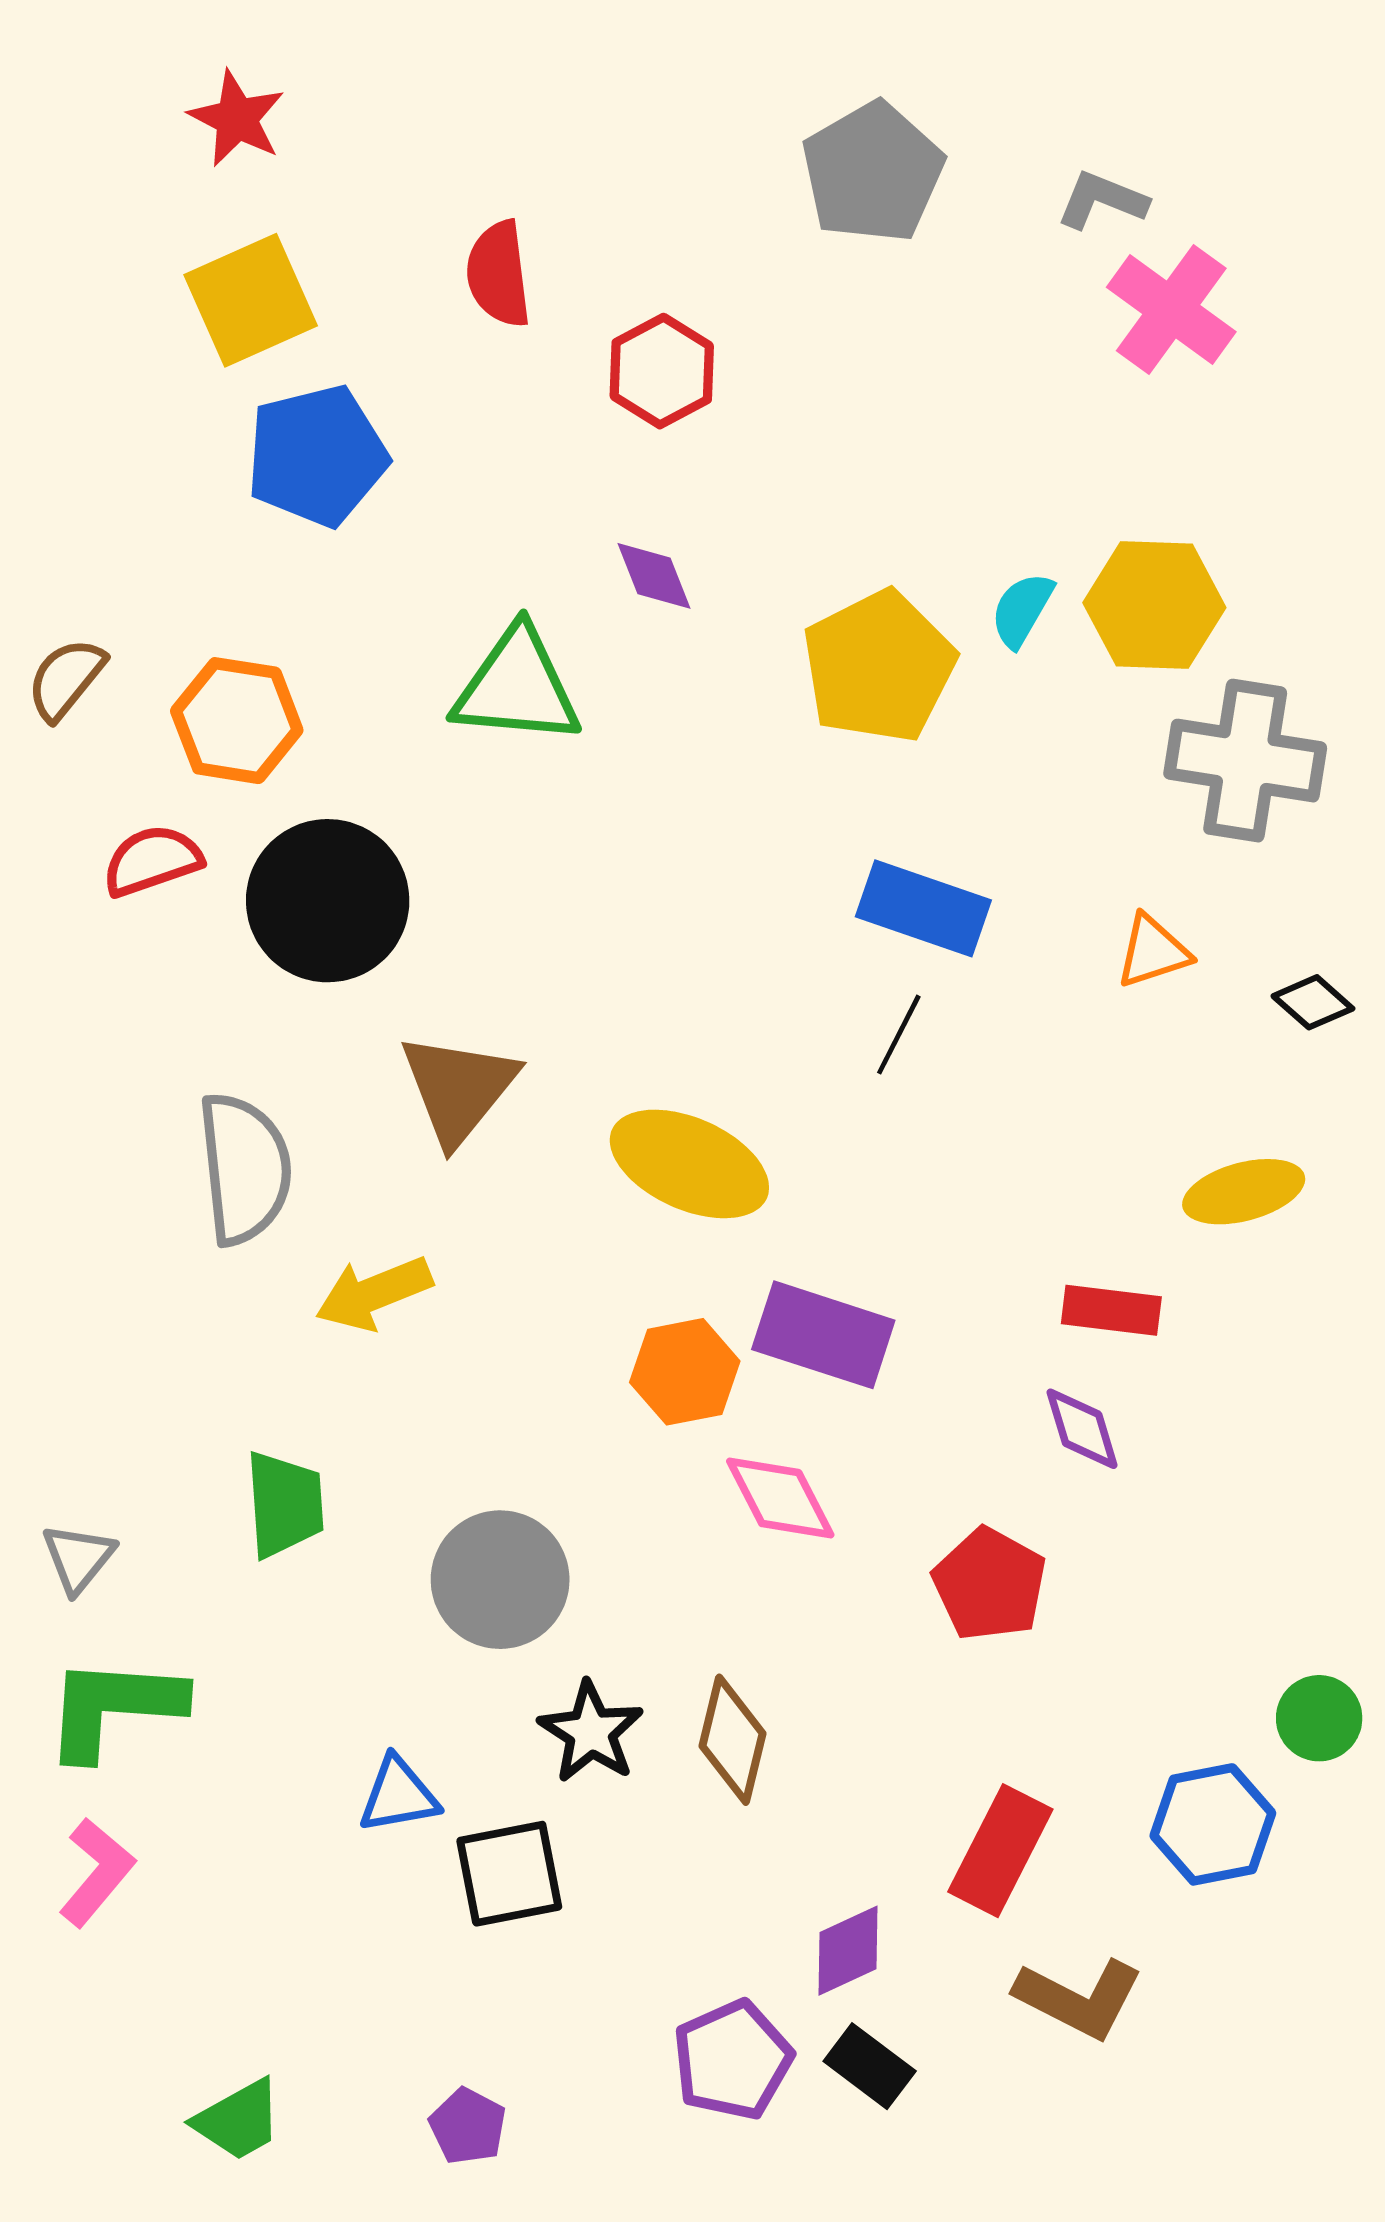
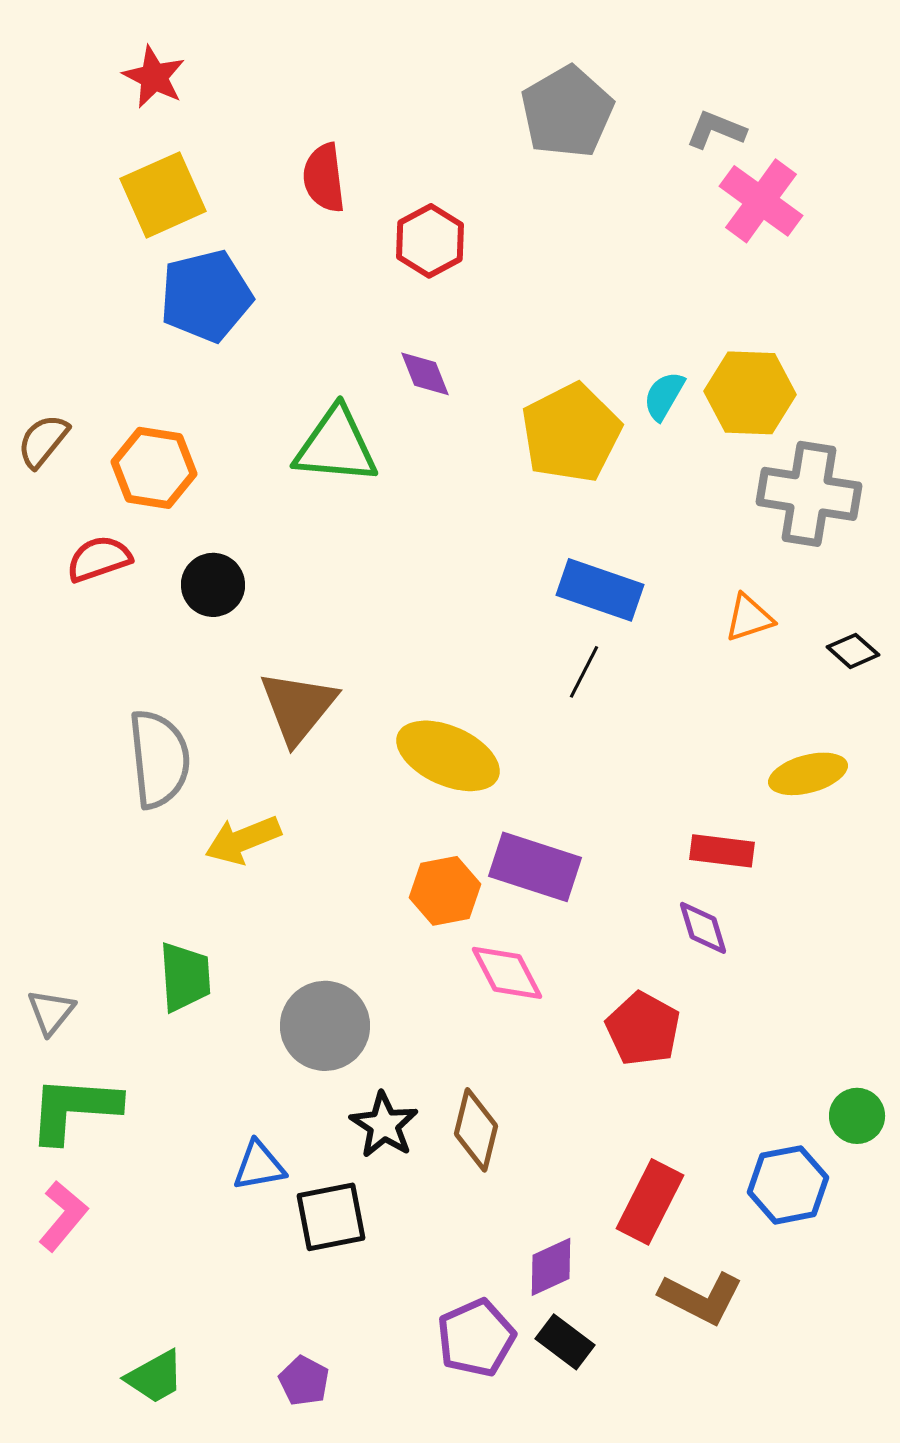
black circle: (328, 901) -> (213, 585), size x0.6

